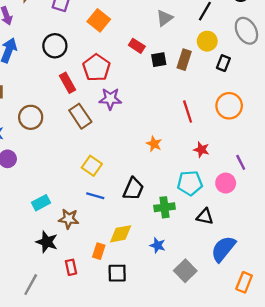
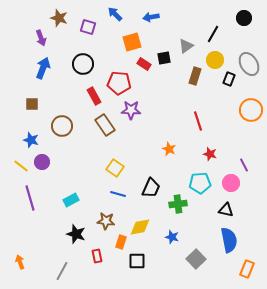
gray triangle: (164, 18) -> (186, 46), moved
orange square: (99, 20) -> (132, 42), moved, turned 36
gray ellipse: (246, 31) -> (249, 64), moved
red rectangle: (137, 46) -> (144, 64), moved
black square: (159, 60) -> (164, 58), moved
red pentagon: (96, 68) -> (119, 83), turned -30
orange circle: (229, 106) -> (251, 110), moved
black triangle: (205, 217) -> (226, 210), moved
brown star: (69, 219) -> (106, 221), moved
blue semicircle: (223, 249) -> (229, 240), turned 130

